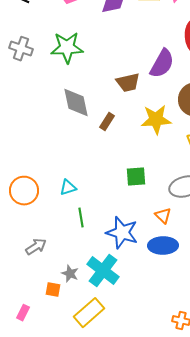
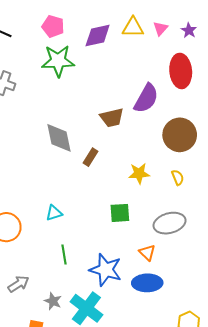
green star: (67, 48) -> (58, 61), moved
yellow star: (156, 120) -> (139, 173), moved, size x0.7
cyan triangle: (68, 188) -> (54, 213), moved
gray star: (70, 274) -> (53, 301), moved

